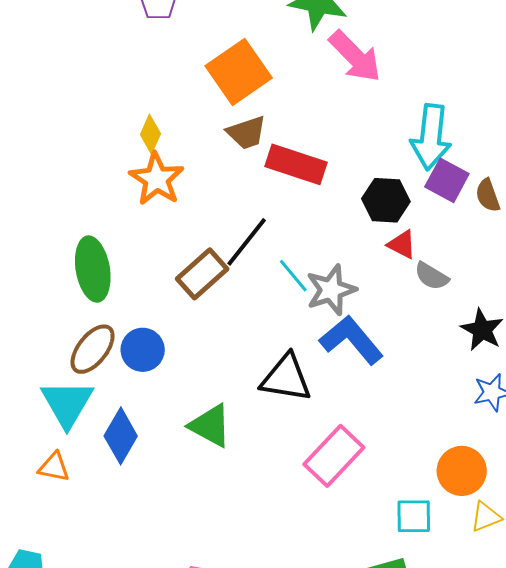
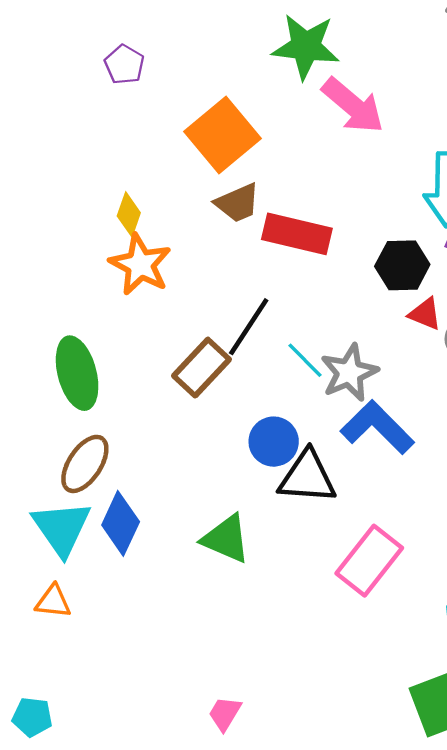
blue circle: (143, 350) -> (274, 442), moved
blue diamond: (121, 436) -> (121, 523), moved

